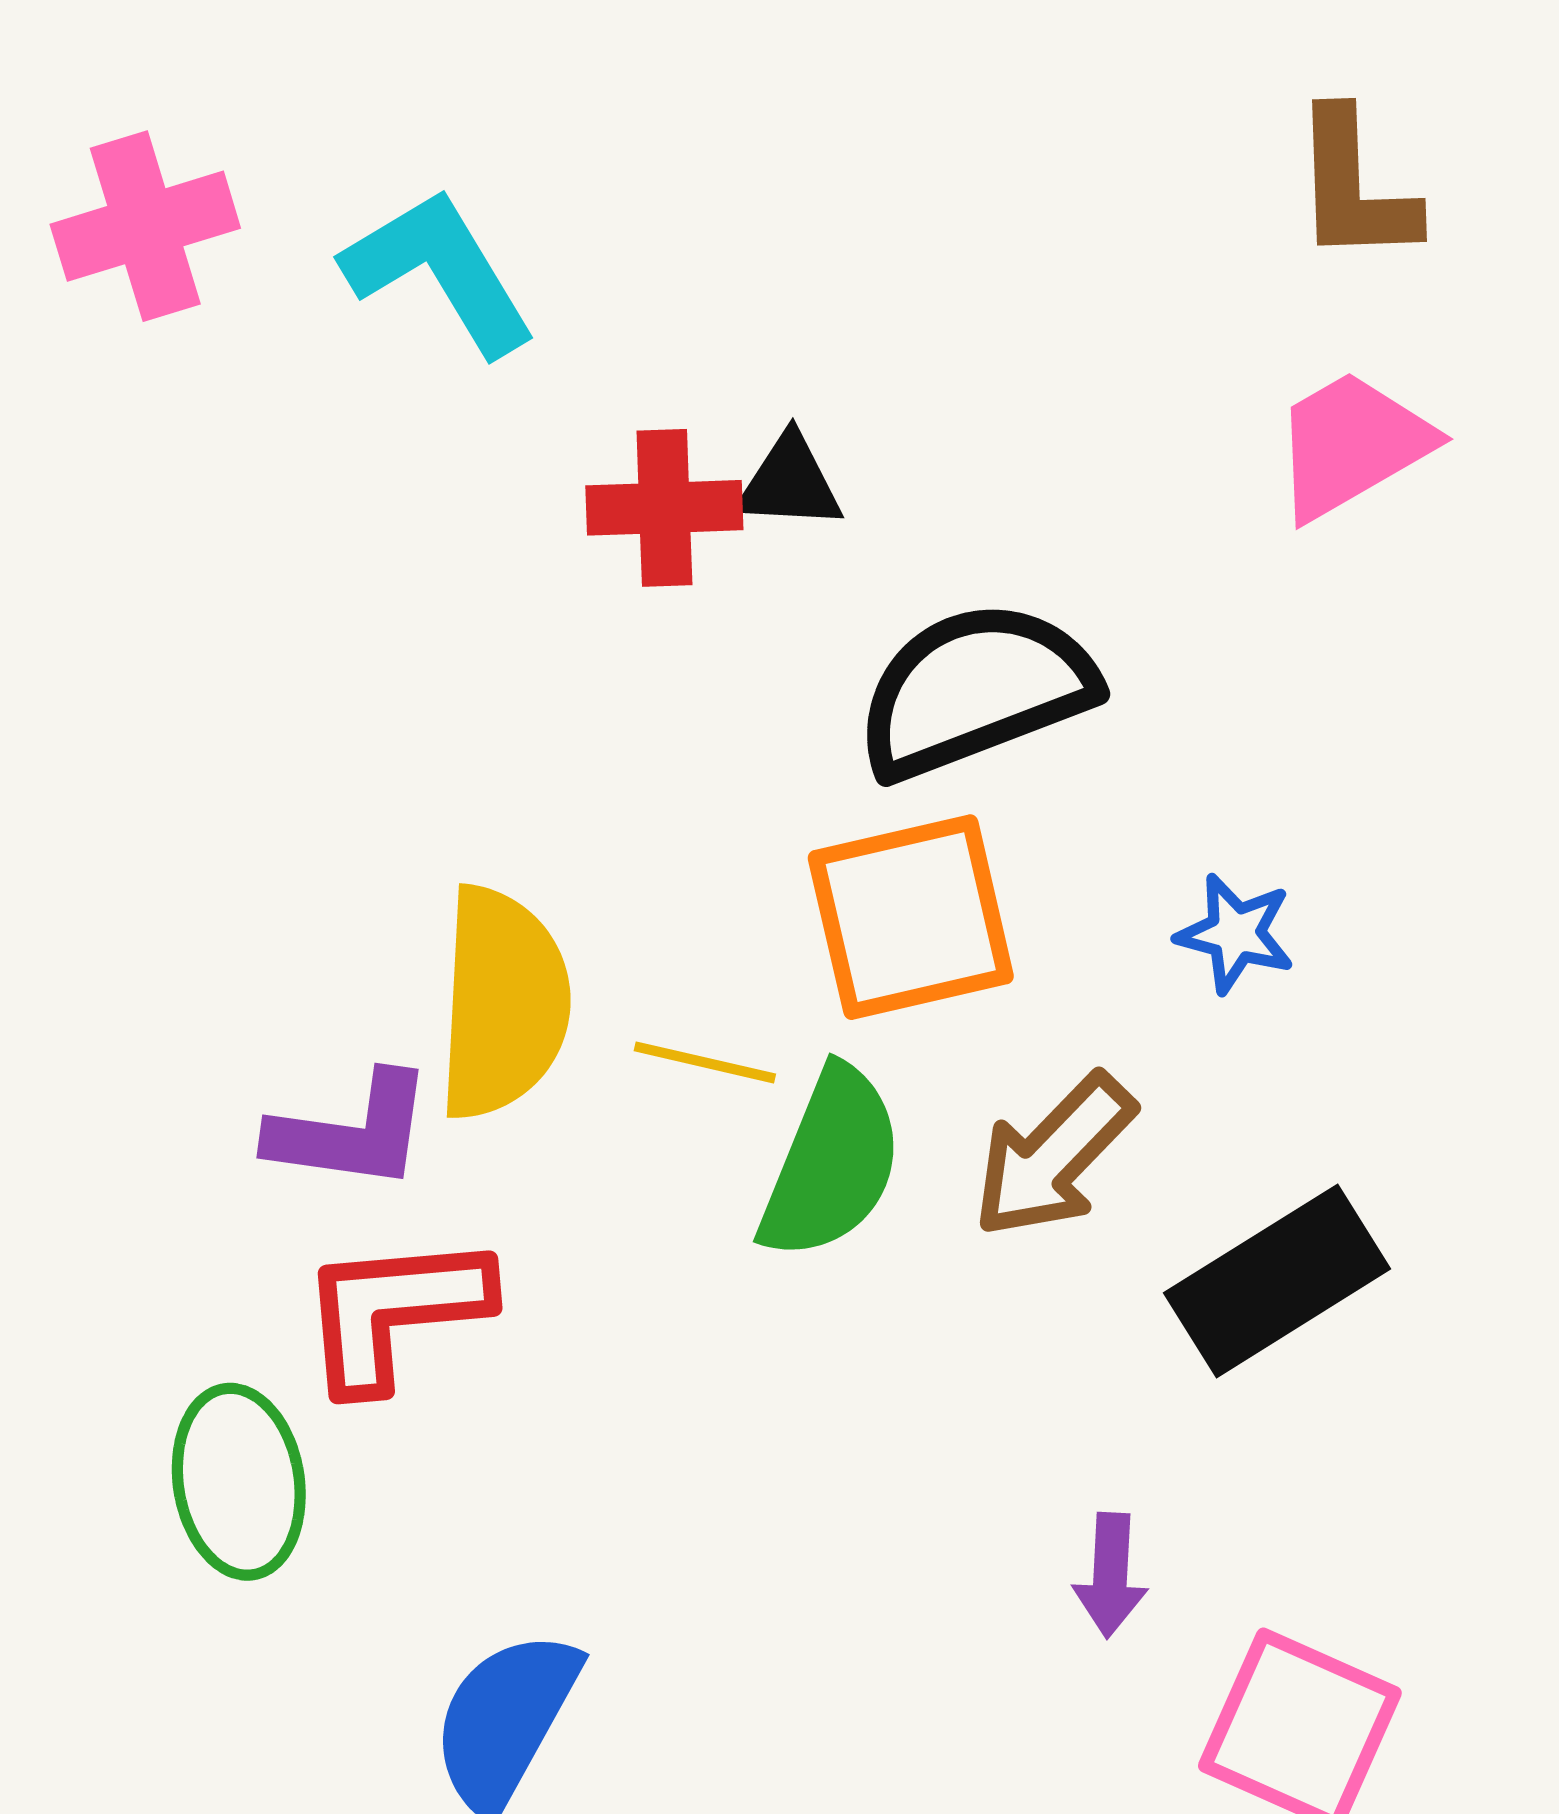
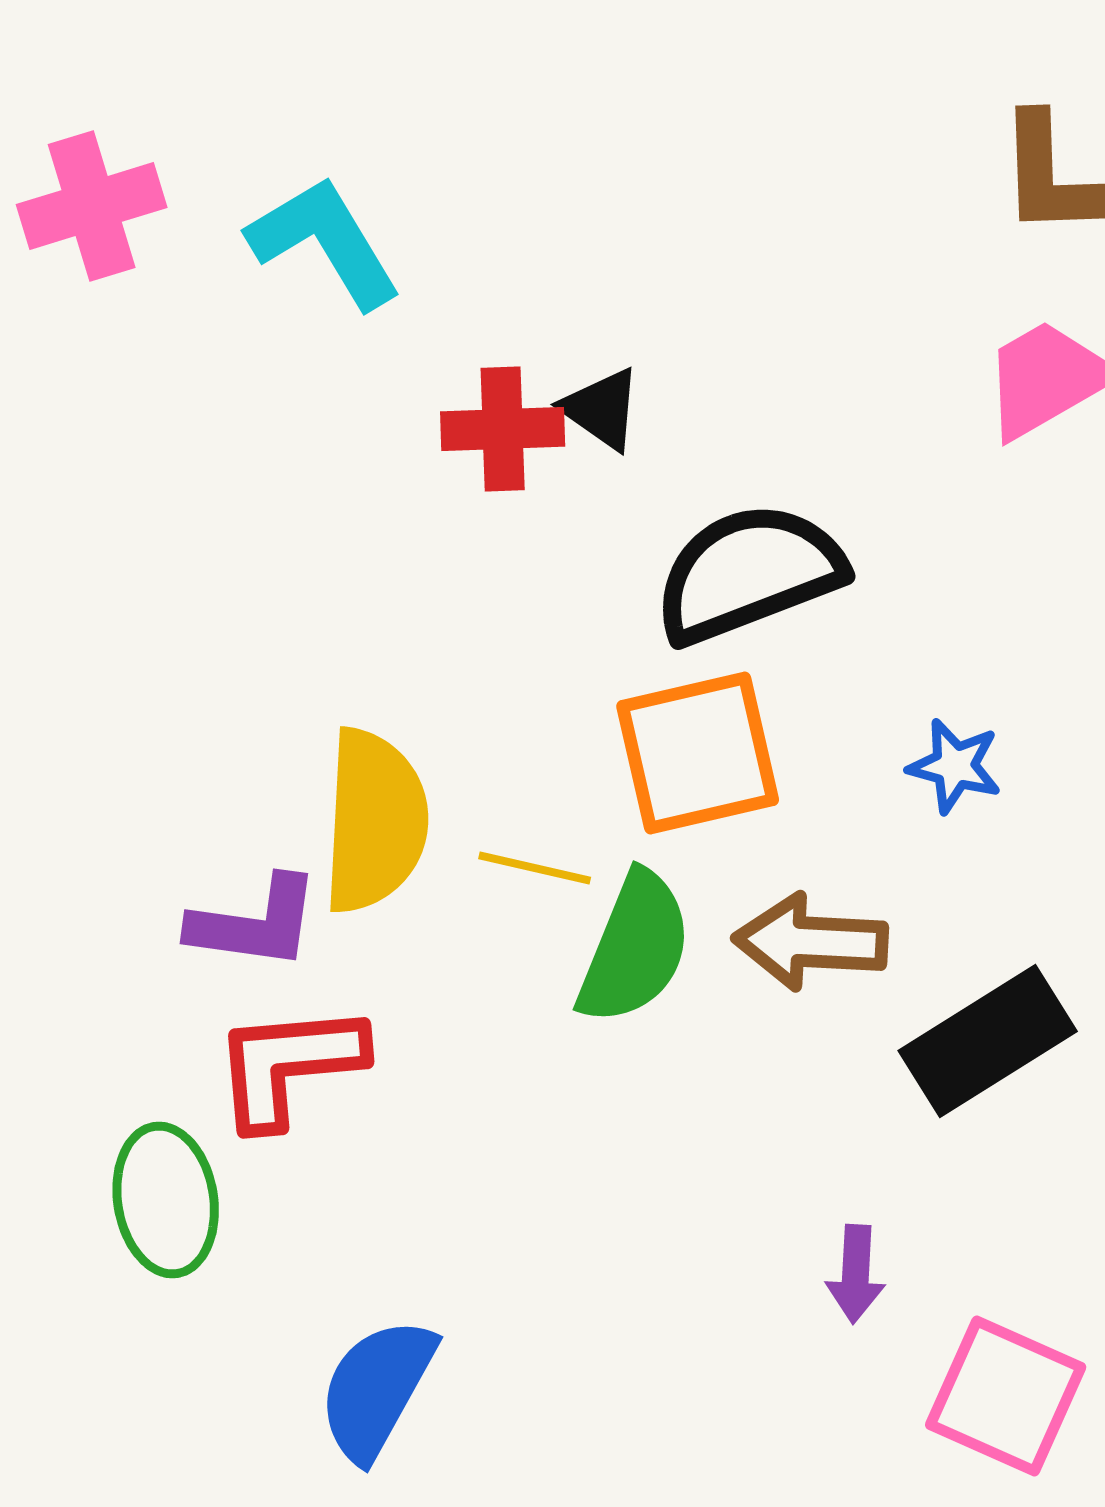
black triangle: (790, 483) -> (602, 409), turned 32
brown arrow: (1054, 1156) -> (811, 942), turned 49

